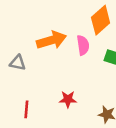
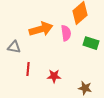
red line: (26, 109) -> (28, 69), moved

